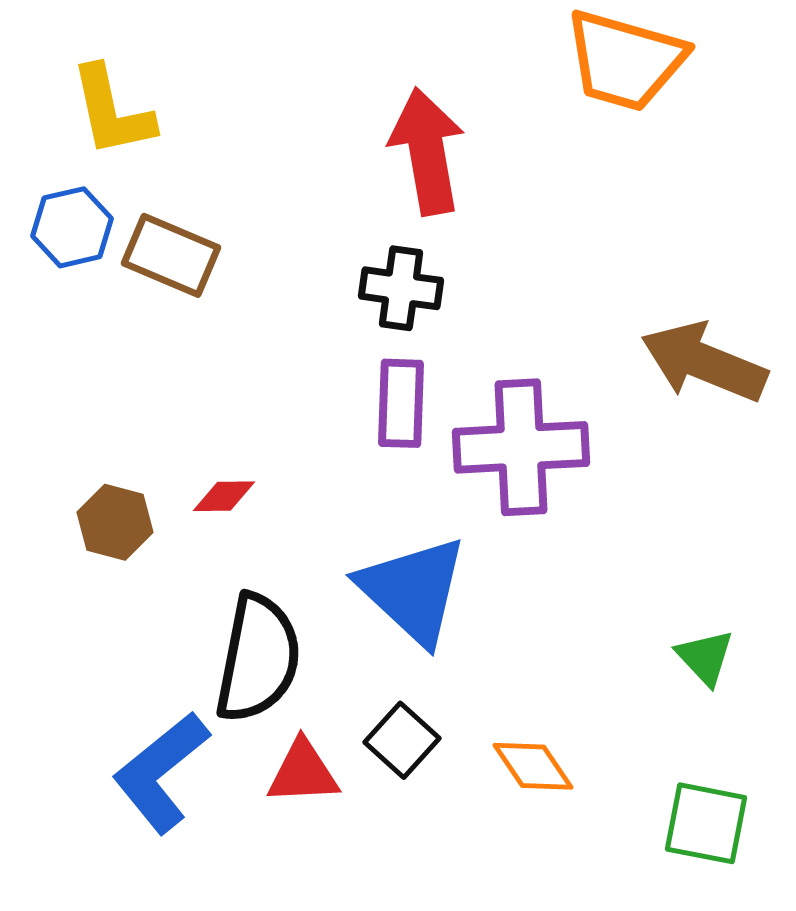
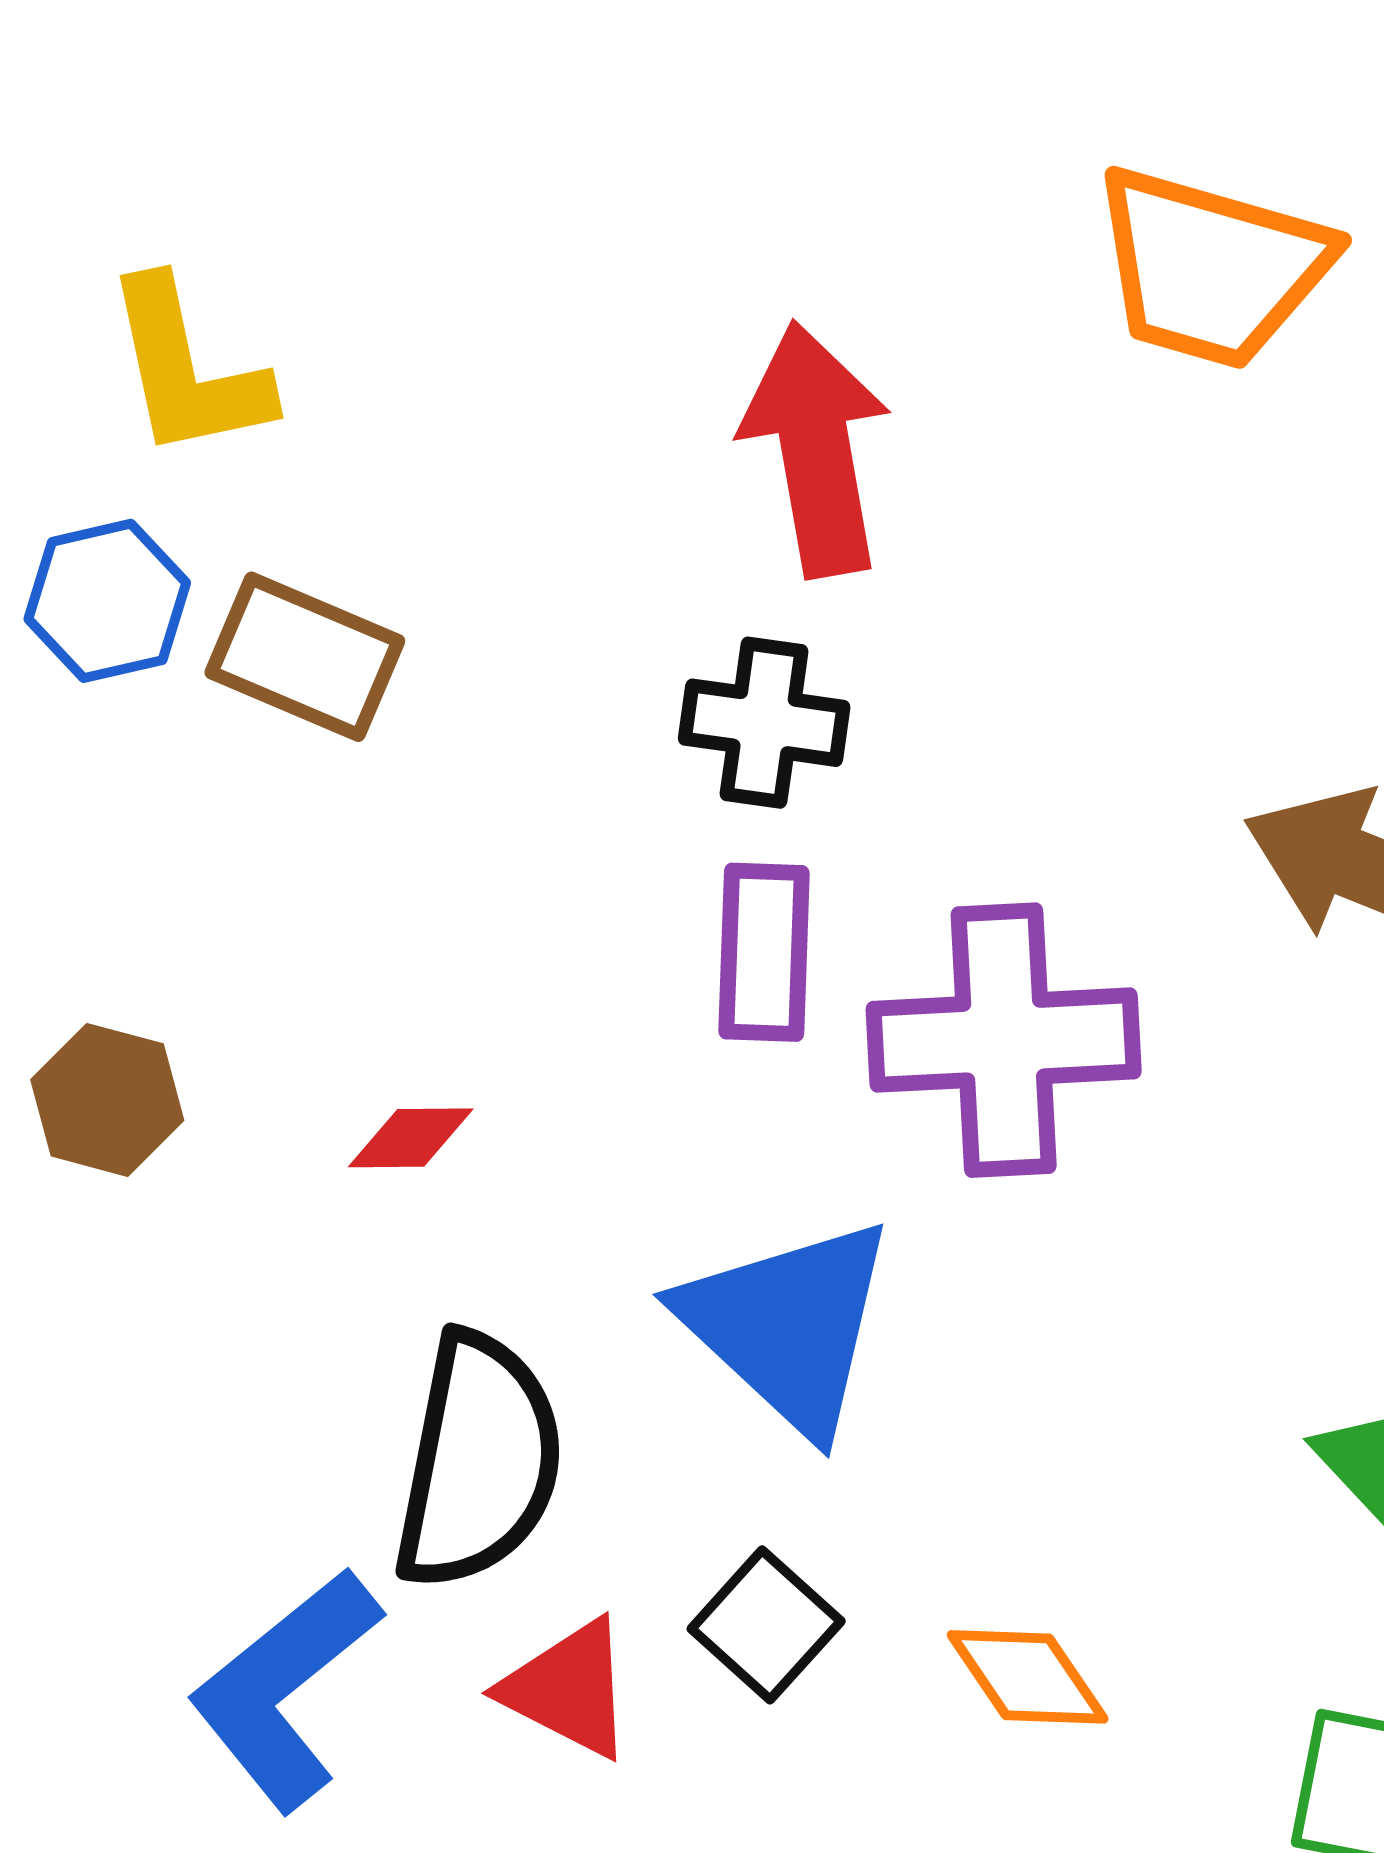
brown hexagon: (115, 522) -> (107, 1100), moved
red triangle: (303, 772) -> (568, 1689), turned 30

